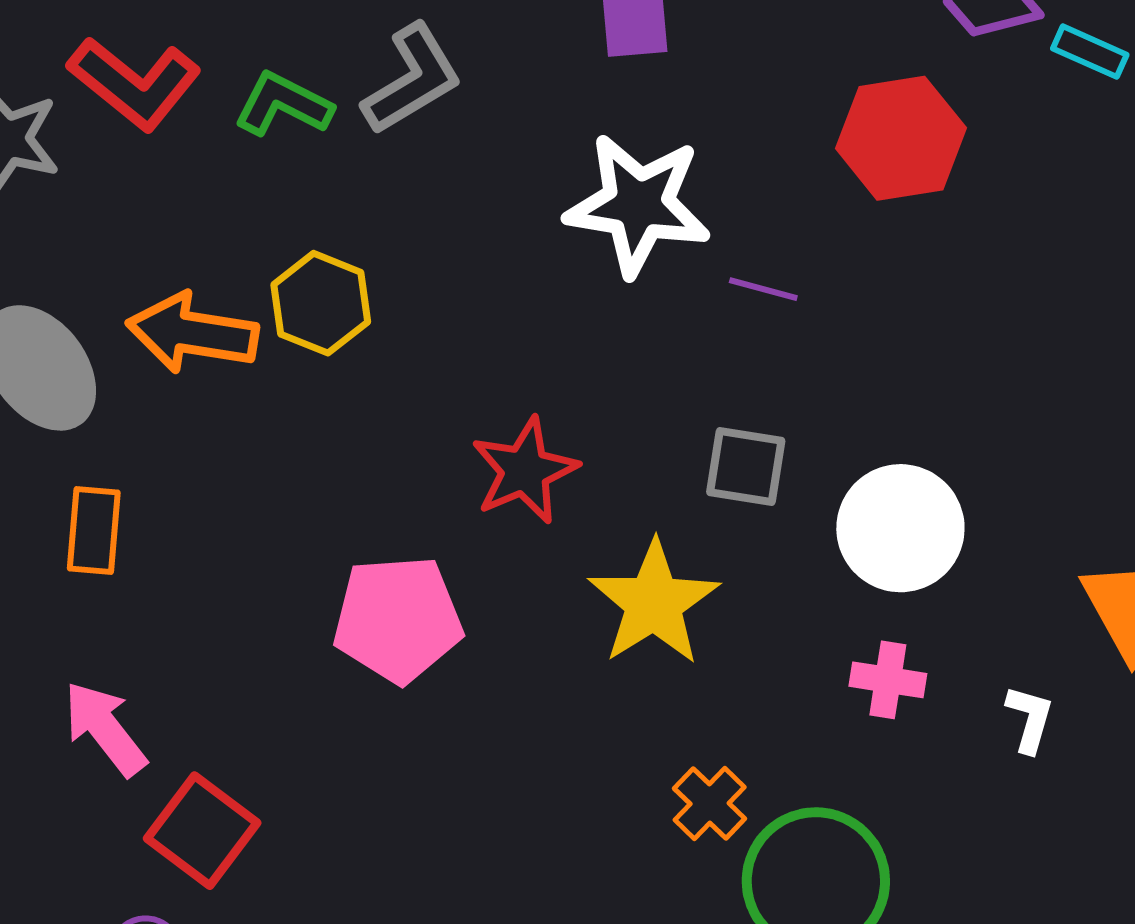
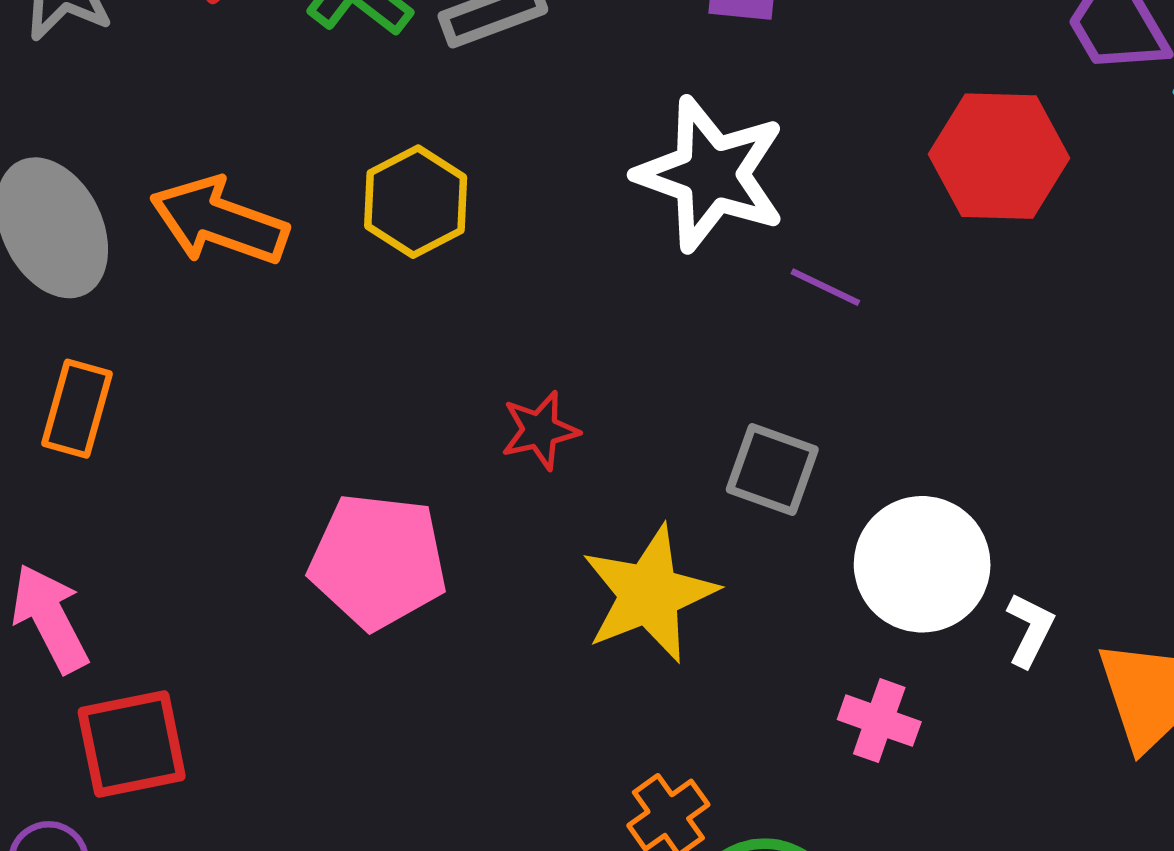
yellow hexagon: (321, 303) -> (416, 202), moved
red star: (525, 471) -> (540, 430), size x0.7
white L-shape: (1030, 719) -> (1030, 630), moved
red square: (202, 831) -> (132, 744), turned 31

